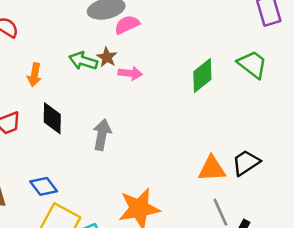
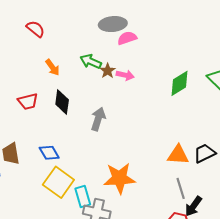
brown star: (107, 57) -> (108, 71), moved
orange arrow: (34, 75) -> (53, 67), turned -54

